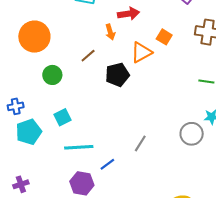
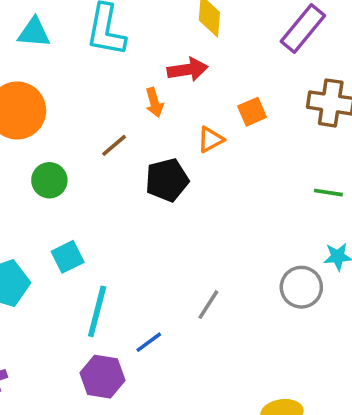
orange square: (164, 37) -> (252, 112), turned 35
orange triangle: (141, 52) -> (211, 140), size x0.7
cyan line: (79, 147) -> (97, 311), turned -72

